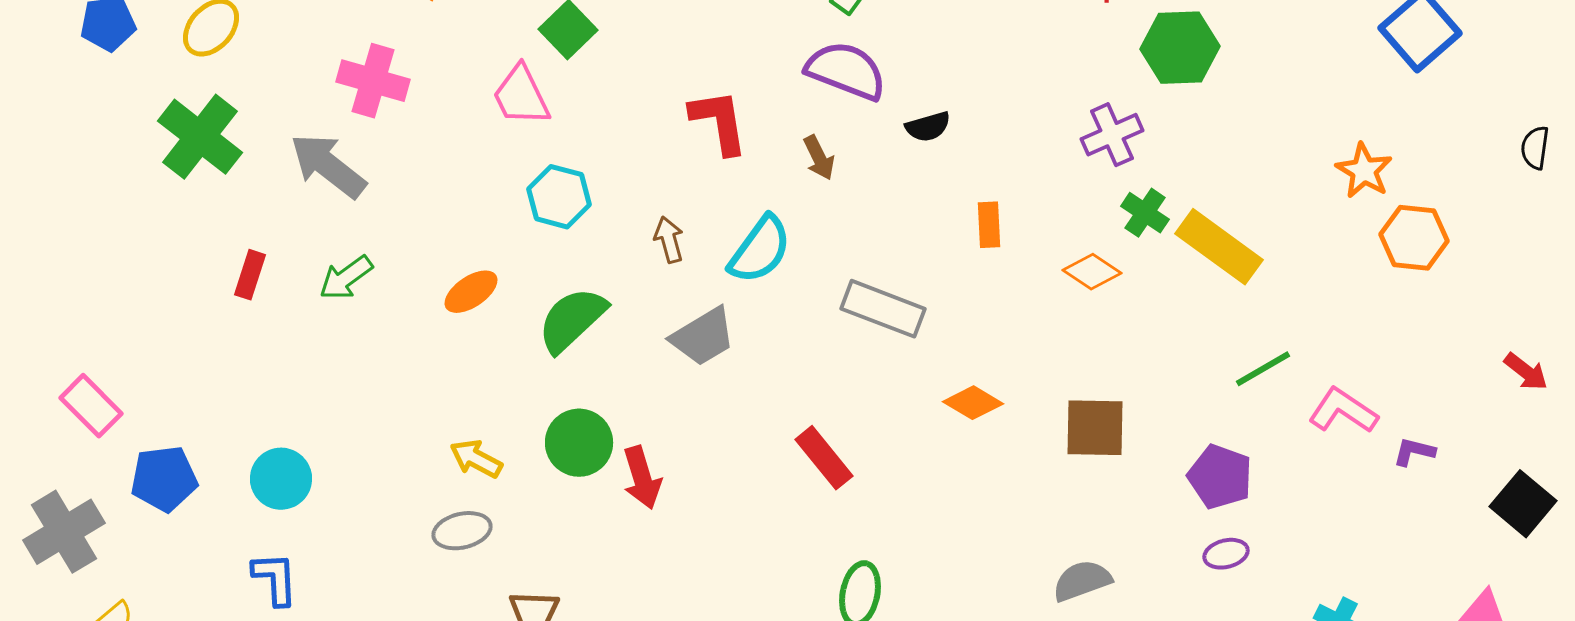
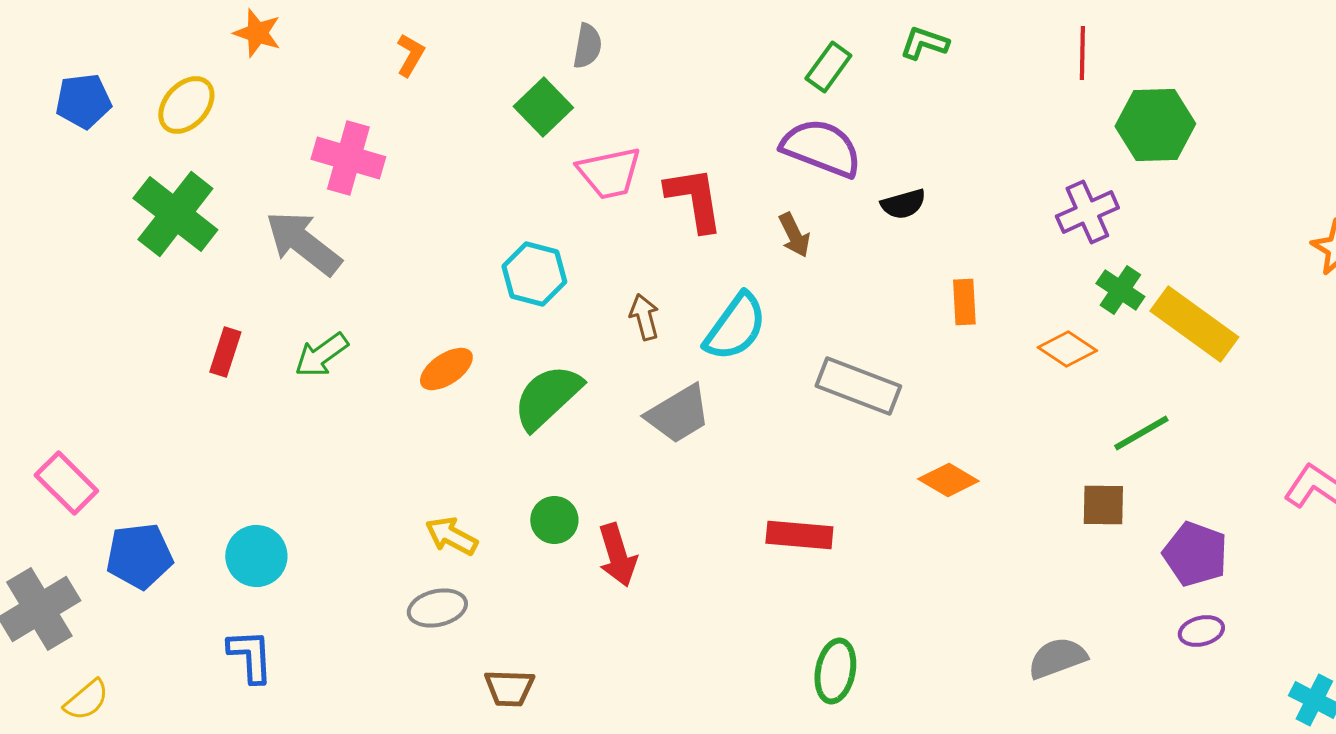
pink trapezoid: (521, 96) -> (609, 173), moved, turned -76
green line: (1263, 369) -> (1141, 433), moved
brown square: (1095, 428) -> (1103, 505), moved, size x0.7
green circle: (579, 443) -> (554, 520), size x0.7
red rectangle: (824, 458) -> (799, 535), turned -46

